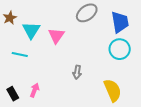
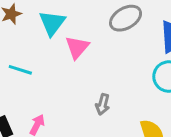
cyan triangle: (31, 30) -> (52, 23), moved

